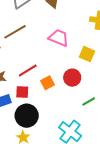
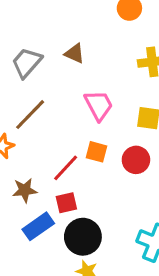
pink trapezoid: (59, 38) -> (99, 105), turned 55
orange square: (47, 83) -> (97, 152), moved, turned -32

